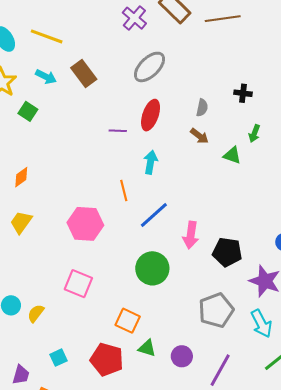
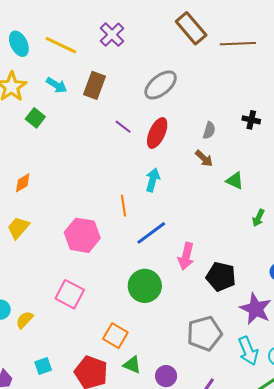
purple cross: (134, 18) -> (112, 35), moved
brown rectangle: (84, 73) -> (95, 85), turned 52
purple line: (118, 131) -> (123, 127), moved, turned 30
green arrow: (254, 133) -> (258, 218), moved

